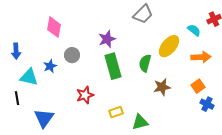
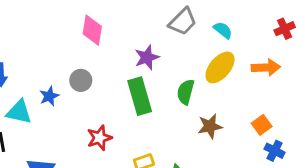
pink diamond: (54, 27) -> (92, 30), moved
cyan semicircle: (194, 30) -> (223, 30), moved
purple star: (107, 39) -> (147, 57), moved
orange arrow: (201, 57) -> (266, 67), moved

